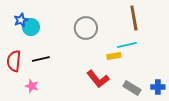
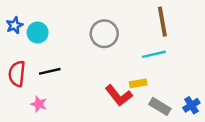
blue star: (21, 20) -> (15, 25), moved
yellow rectangle: (114, 56) -> (138, 83), moved
blue cross: (158, 87) -> (191, 105), turned -32

